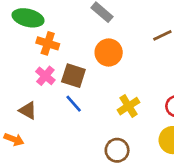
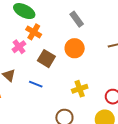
pink cross: (45, 76) -> (19, 47), moved
blue line: (74, 104) -> (36, 84), moved, turned -40

